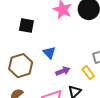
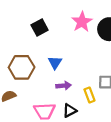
black square: (26, 26) -> (40, 27), turned 35

